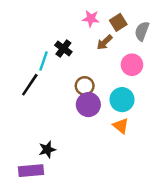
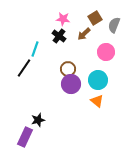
pink star: (91, 19) -> (63, 19), moved
black cross: (63, 49) -> (59, 36), moved
purple rectangle: (31, 171) -> (25, 137), turned -60

